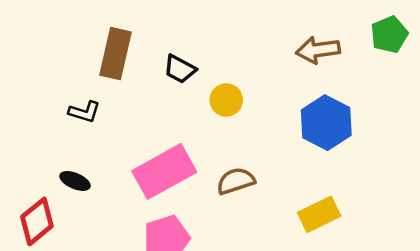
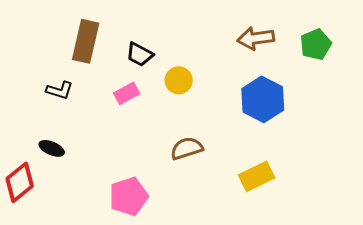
green pentagon: (389, 35) -> (316, 44), moved
pink rectangle: (164, 171) -> (127, 93), moved, size x0.5

